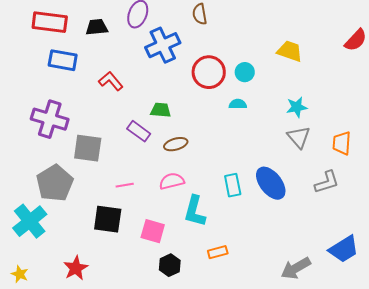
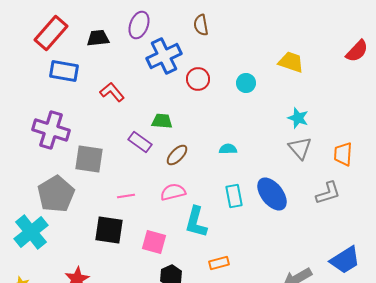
red rectangle: (50, 22) -> (51, 33), turned -56
red circle: (209, 72) -> (198, 79), moved, size x0.7
cyan semicircle: (238, 104) -> (228, 149), moved
cyan star: (297, 107) -> (298, 118), turned 30
brown ellipse: (176, 144) -> (177, 155), turned -30

